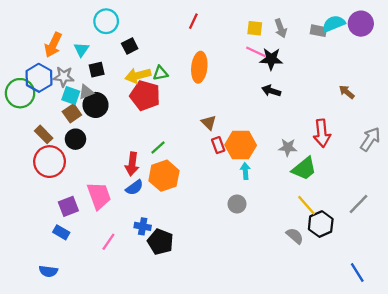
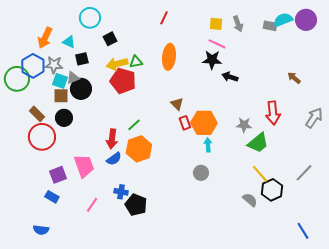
cyan triangle: (81, 50) -> (69, 42), turned -40
black star: (271, 59) -> (212, 60), moved
brown square: (72, 113) -> (61, 96), turned 35

